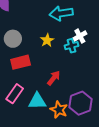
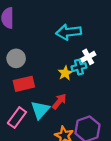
yellow star: (47, 40) -> (65, 73), moved
cyan triangle: (37, 101) -> (40, 110), moved, turned -48

